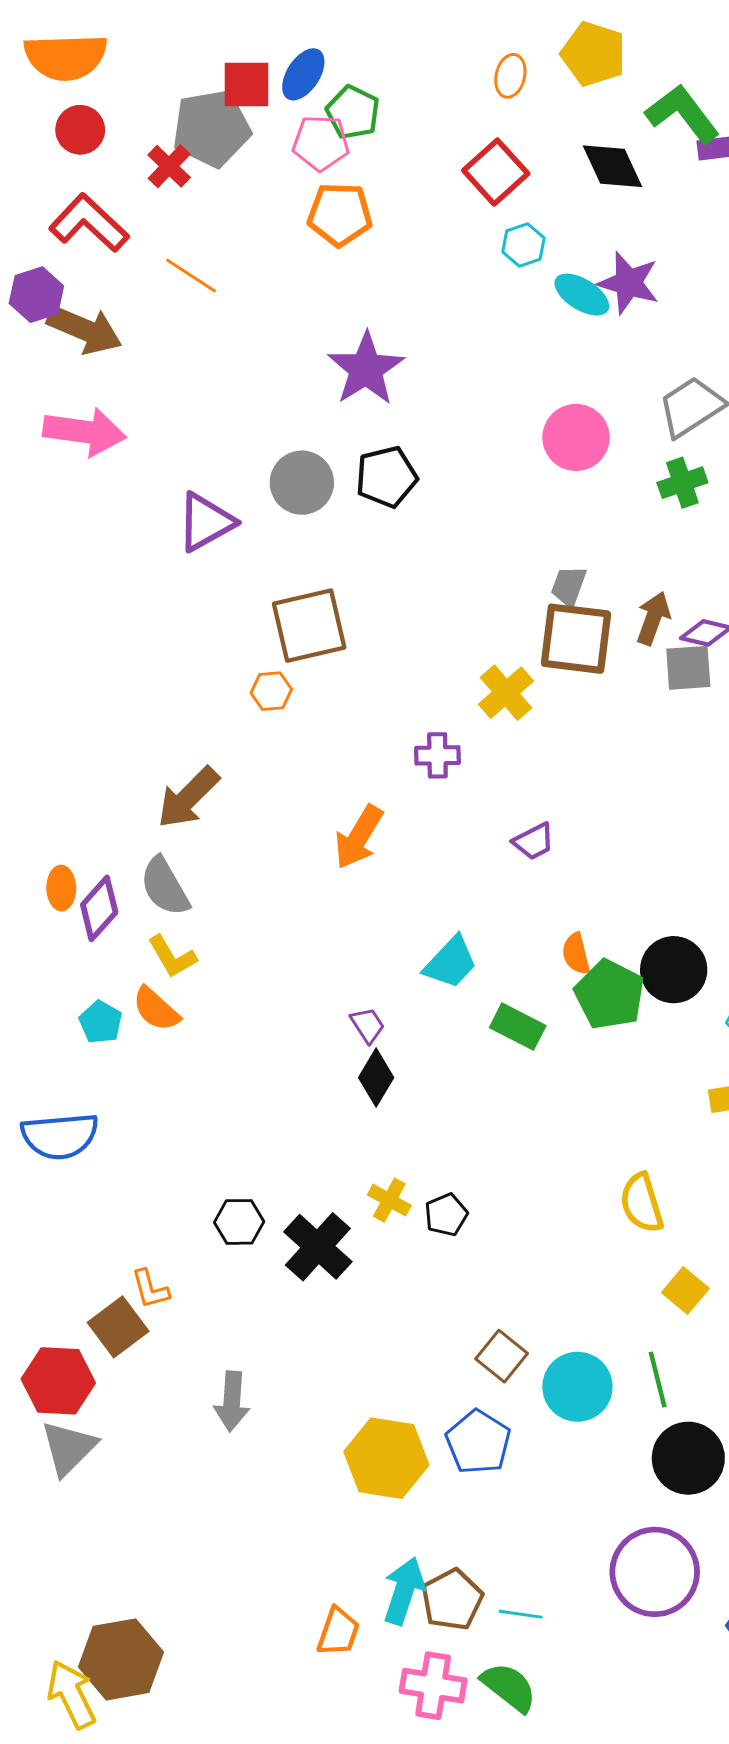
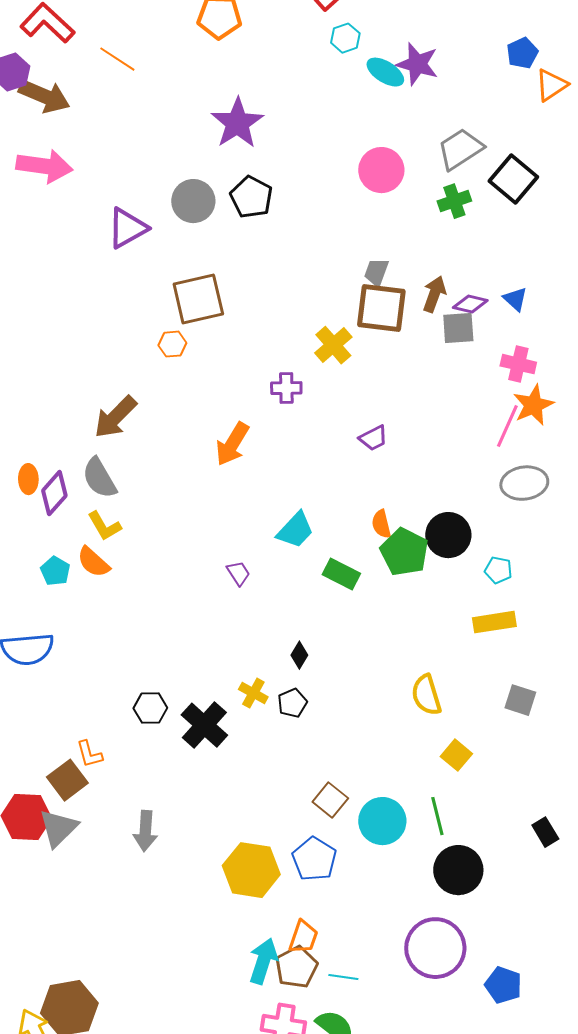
black pentagon: (386, 477) -> (251, 197), turned -30
purple trapezoid: (534, 841) -> (373, 438), moved
black diamond: (376, 1078) -> (299, 655), moved, size x0.7
gray triangle: (69, 1448) -> (58, 828), moved
orange trapezoid: (338, 1632) -> (303, 937), moved

